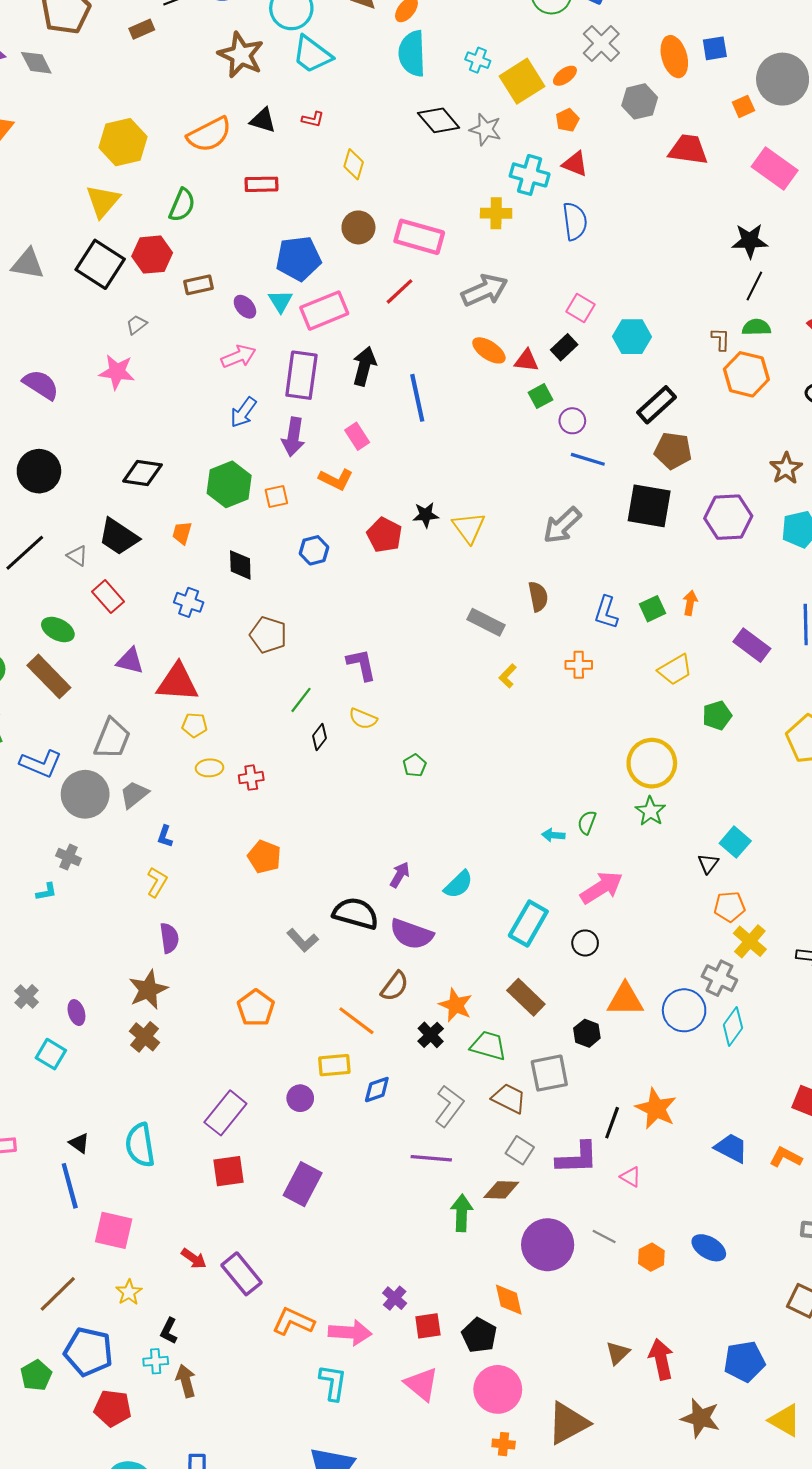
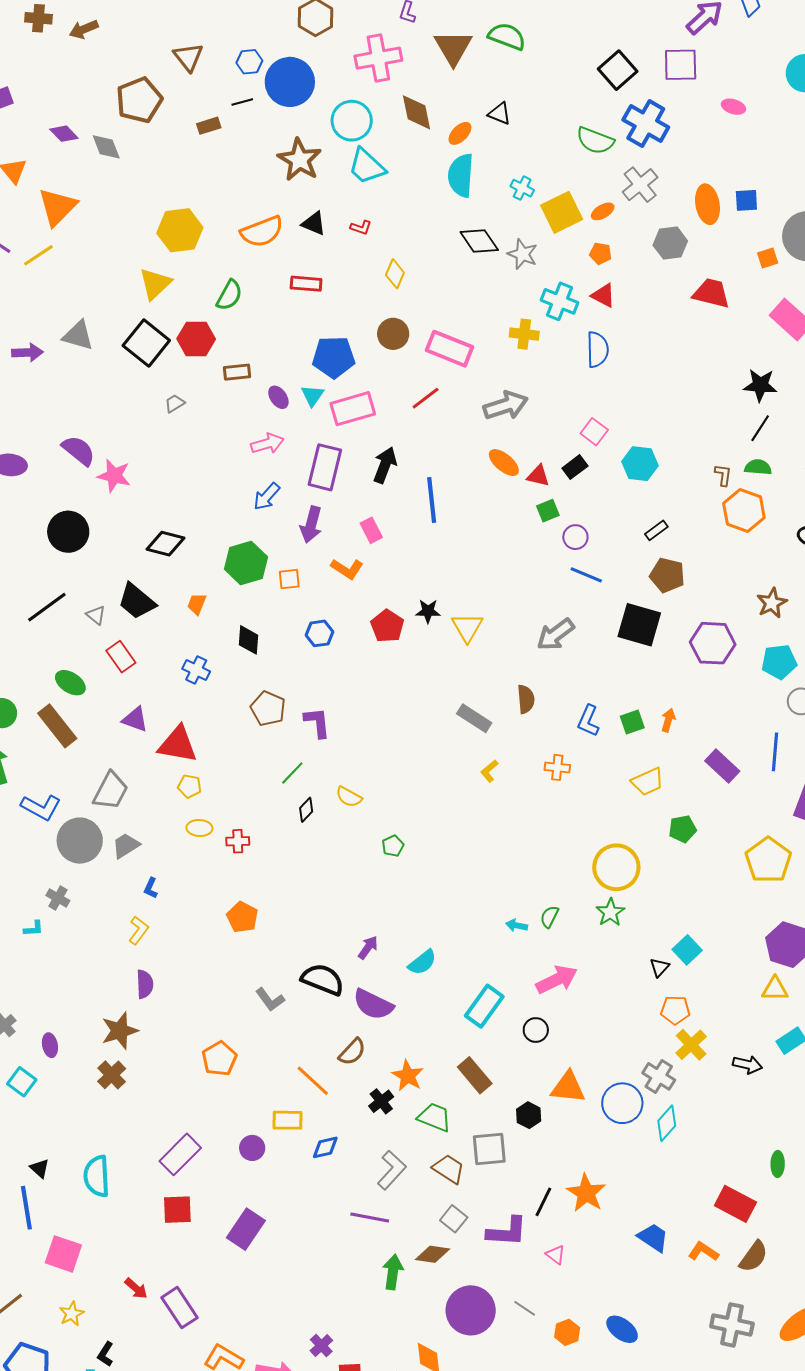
orange pentagon: (567, 120) -> (601, 253), turned 30
pink star: (117, 372) -> (114, 476), moved
black rectangle: (657, 405) -> (656, 530), size x0.6
purple L-shape: (361, 665) -> (317, 723), moved

